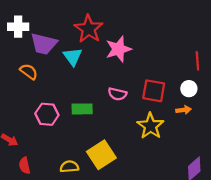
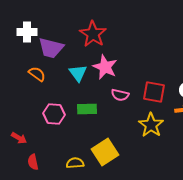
pink star: (118, 49) -> (105, 67), moved, turned -30
cyan triangle: (73, 57) -> (78, 73), moved

